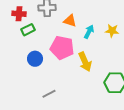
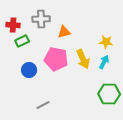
orange triangle: (70, 21) -> (64, 32), turned -32
cyan arrow: (89, 32) -> (104, 62), moved
yellow arrow: (85, 62) -> (83, 59), moved

